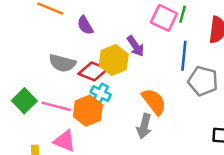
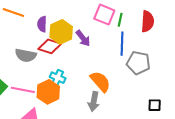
green line: (183, 14) -> (120, 20), moved
purple semicircle: (85, 25) -> (42, 24), turned 35
yellow hexagon: (114, 60) -> (61, 32), moved
red diamond: (93, 71) -> (50, 46), moved

